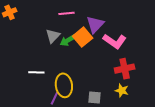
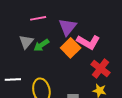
orange square: (83, 37) -> (71, 48), moved
red cross: (125, 69) -> (101, 69), turned -36

